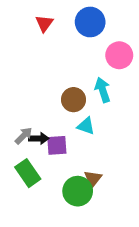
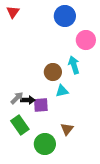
red triangle: (44, 23) -> (13, 12), moved
cyan triangle: (86, 126) -> (62, 91), turned -32
green circle: (78, 191) -> (45, 144), moved

